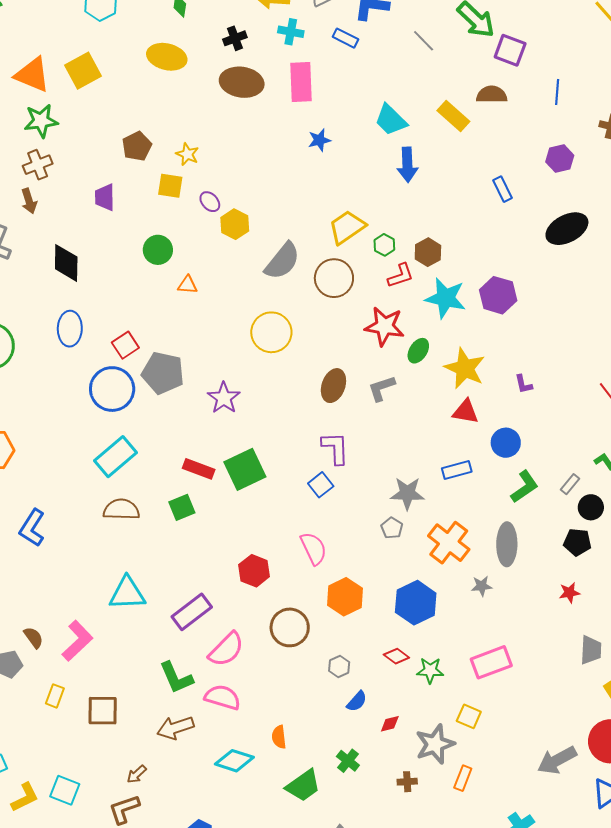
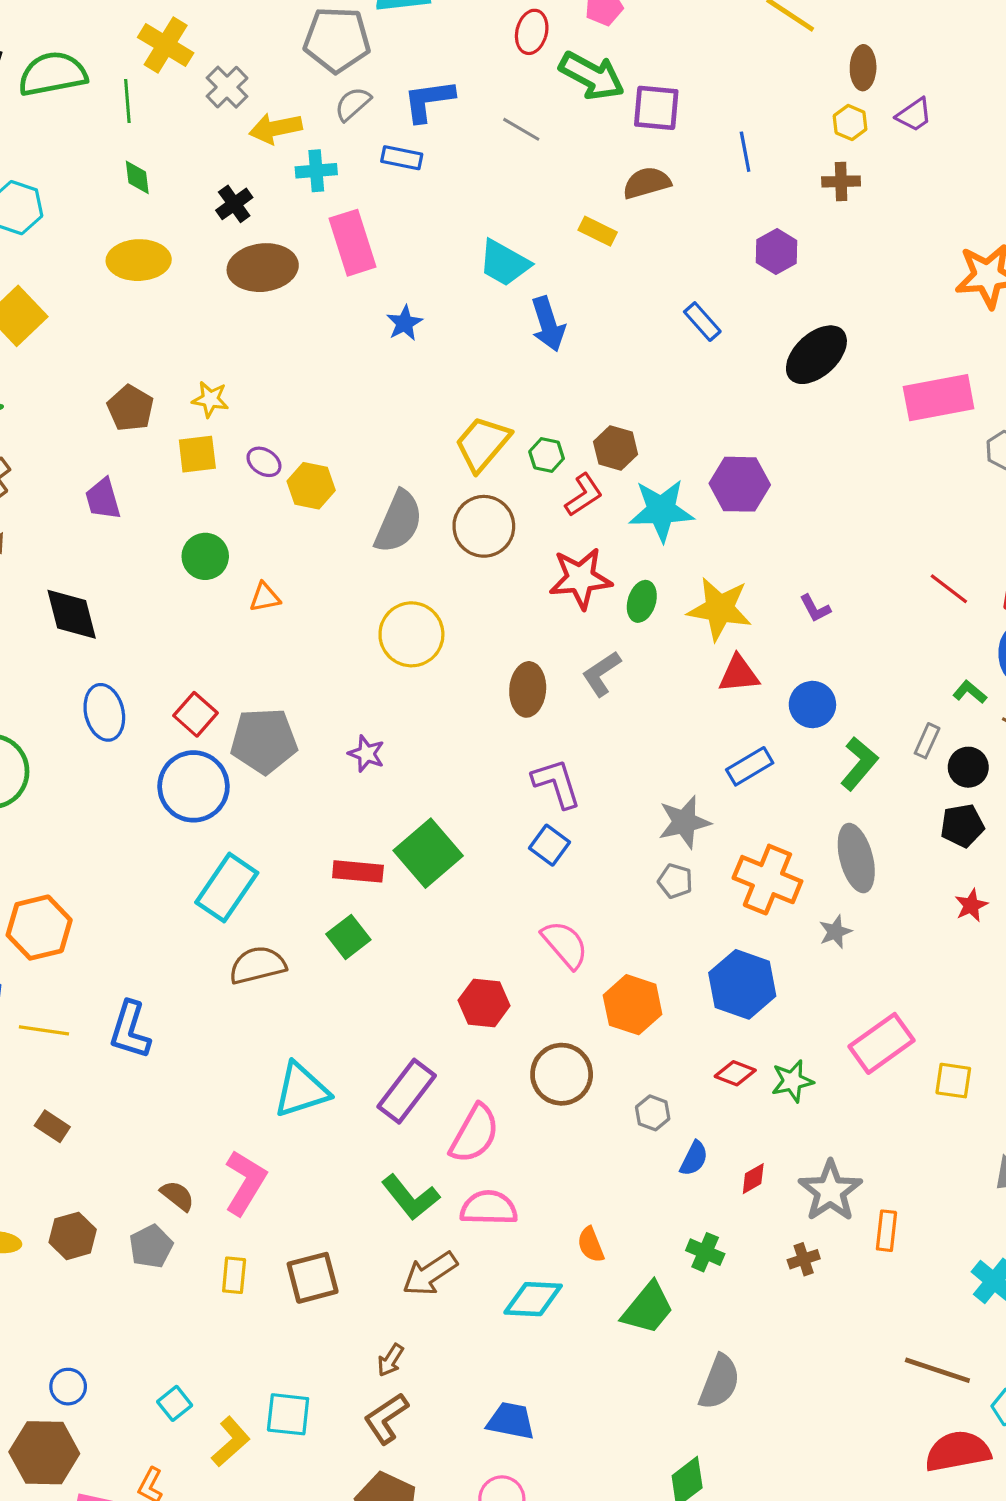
yellow rectangle: (453, 116) -> (598, 231), size x0.7
purple star: (224, 398) -> (366, 754), size x0.7
yellow square: (469, 716) -> (953, 1081), moved

